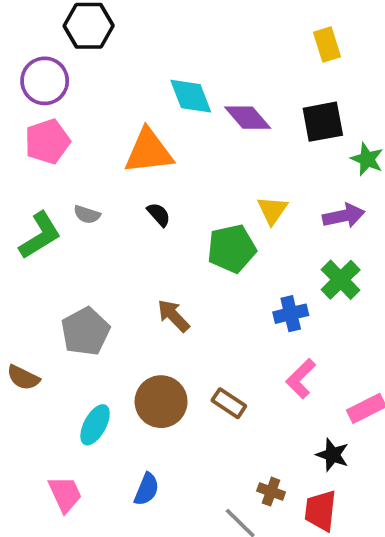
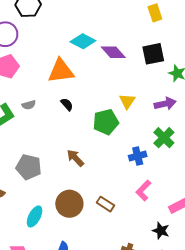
cyan diamond: (191, 96) -> (83, 41), turned -40
gray semicircle: (87, 215) -> (29, 105), turned -32
gray pentagon: (85, 331) -> (29, 167), turned -30

